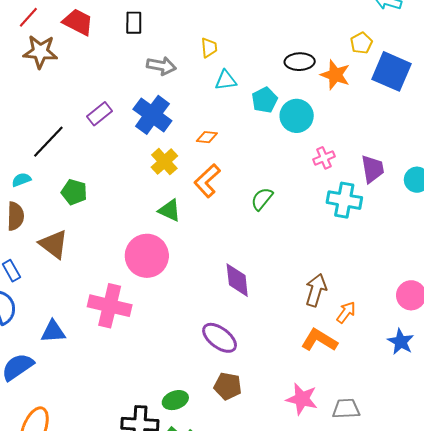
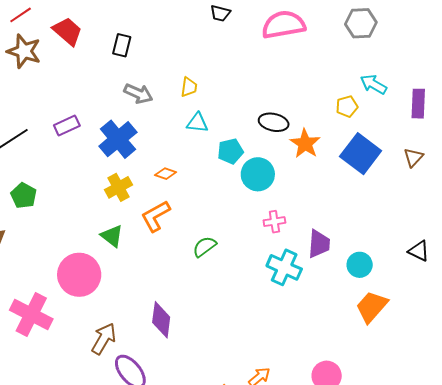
yellow pentagon: (361, 43) -> (347, 106), moved
brown arrow: (316, 290) -> (104, 339), moved

